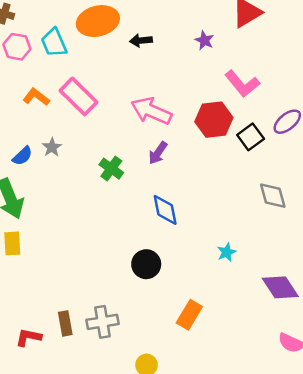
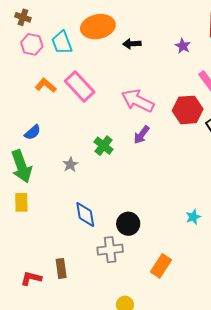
gray star: (52, 147) -> (70, 165), moved
blue diamond: (165, 210) -> (85, 215), moved
gray cross: (102, 322) -> (110, 250), moved

